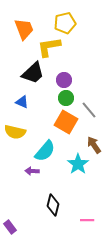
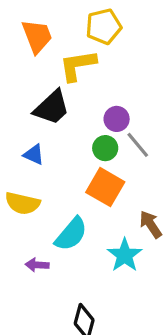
purple circle: (64, 80) -> (117, 119), moved
gray line: (89, 110) -> (138, 145), moved
purple arrow: (32, 171) -> (37, 265), moved

